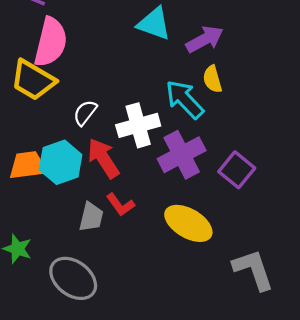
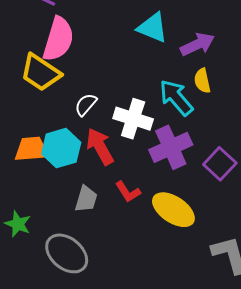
white cross: (138, 125) -> (133, 119), turned 30
red L-shape: (120, 205) -> (128, 192), moved

